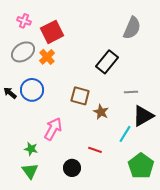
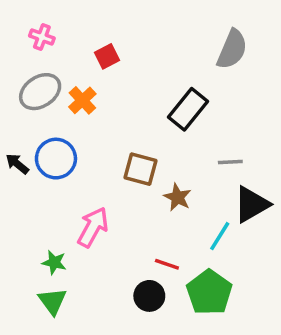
red square: (52, 32) -> (107, 56), moved, size x0.6
green pentagon: (141, 166) -> (209, 292), moved
black circle: (72, 168) -> (149, 296), moved

